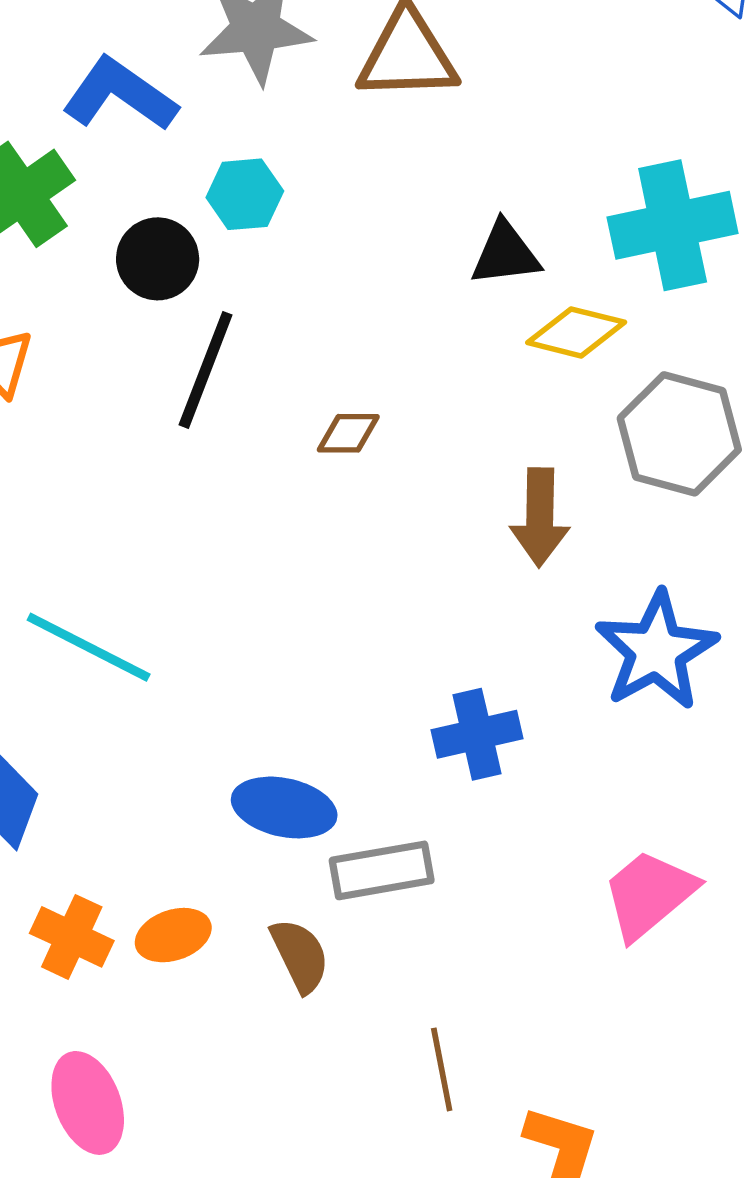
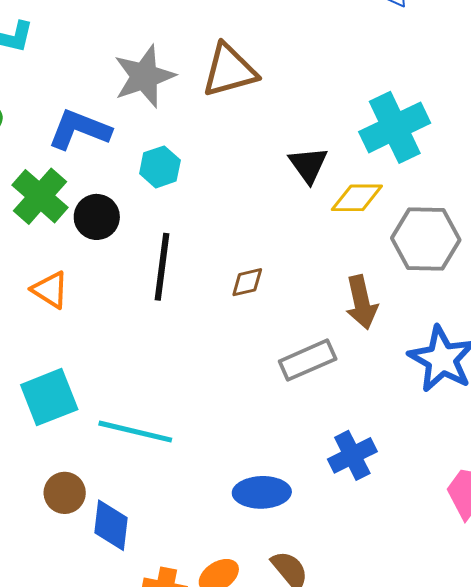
black triangle: (505, 254) -> (308, 165), turned -45
black circle: (158, 259) -> (97, 217), moved
blue cross: (477, 734) -> (352, 455), moved
gray rectangle: (382, 870) -> (308, 360), moved

